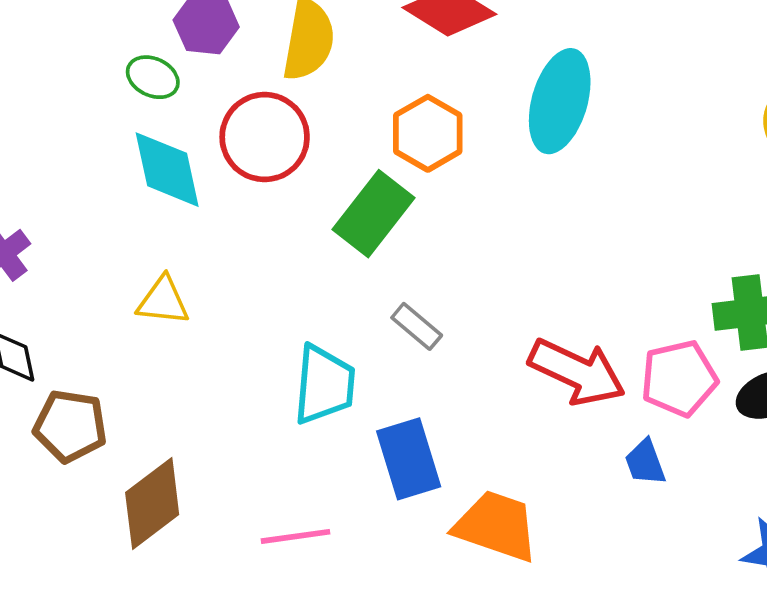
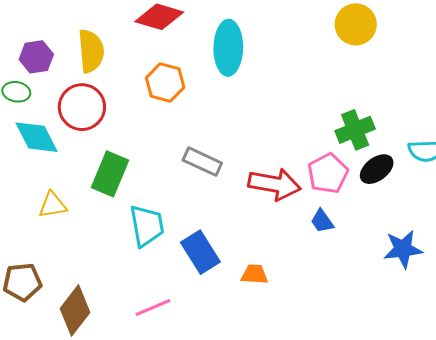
green rectangle: (373, 214) -> (110, 174), moved
gray rectangle: (417, 326) -> (202, 162), moved, size x1.4
orange trapezoid: (496, 526) -> (255, 274), size x0.6

